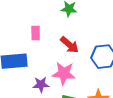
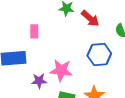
red arrow: (69, 45) -> (90, 18), moved

